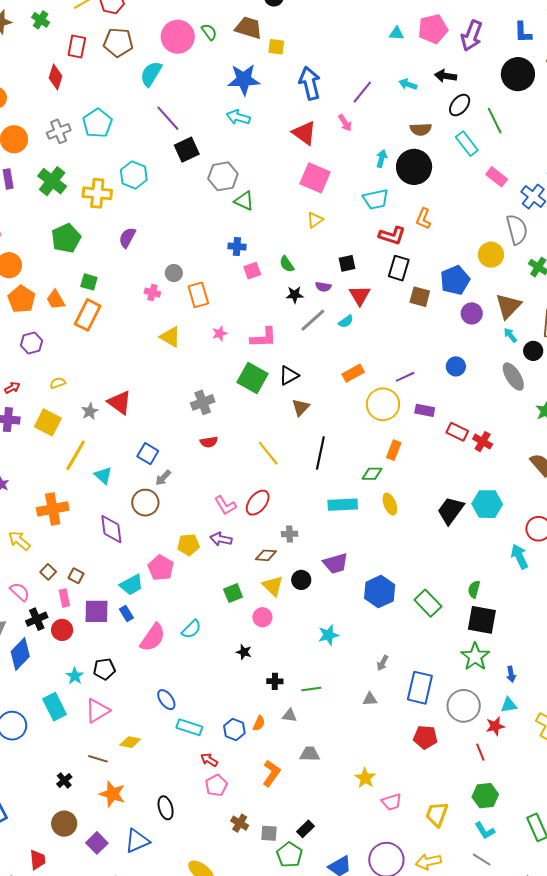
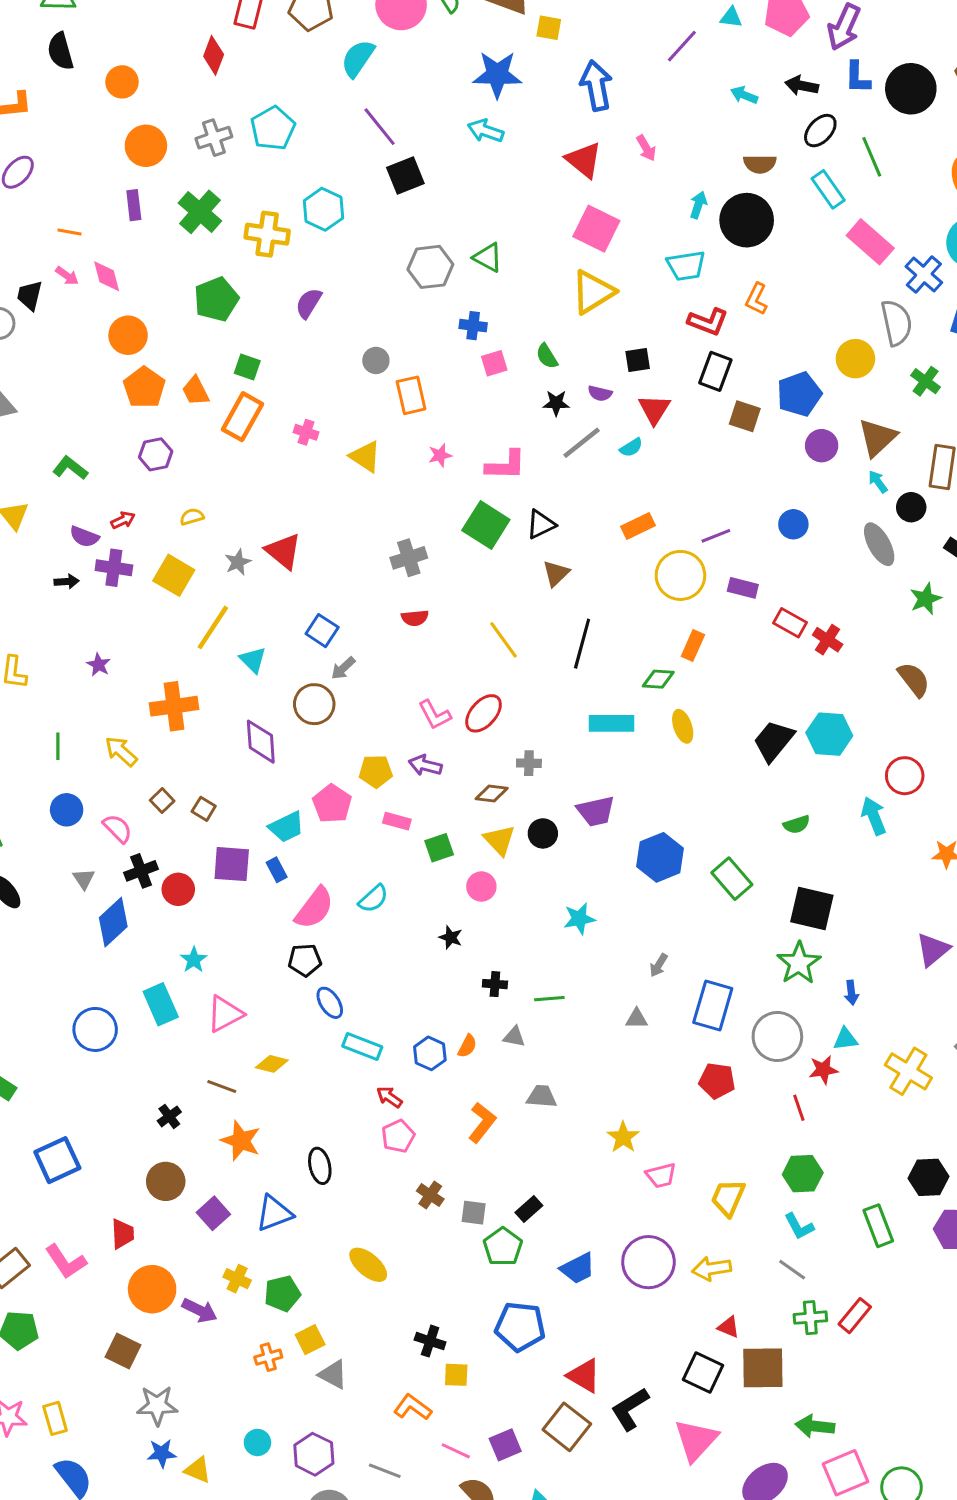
blue L-shape: (523, 32) -> (857, 77), moved
purple line: (362, 92) -> (682, 46), moved
gray hexagon: (223, 176) -> (430, 267), moved
pink rectangle: (497, 177) -> (870, 242), size x1.4
yellow triangle: (315, 220) -> (593, 292), size x1.8
pink cross: (152, 293) -> (306, 432), moved
green semicircle: (474, 589) -> (797, 824), moved, turned -126
pink rectangle: (64, 598) -> (397, 821), moved, turned -66
black pentagon: (104, 669) -> (305, 960), moved

